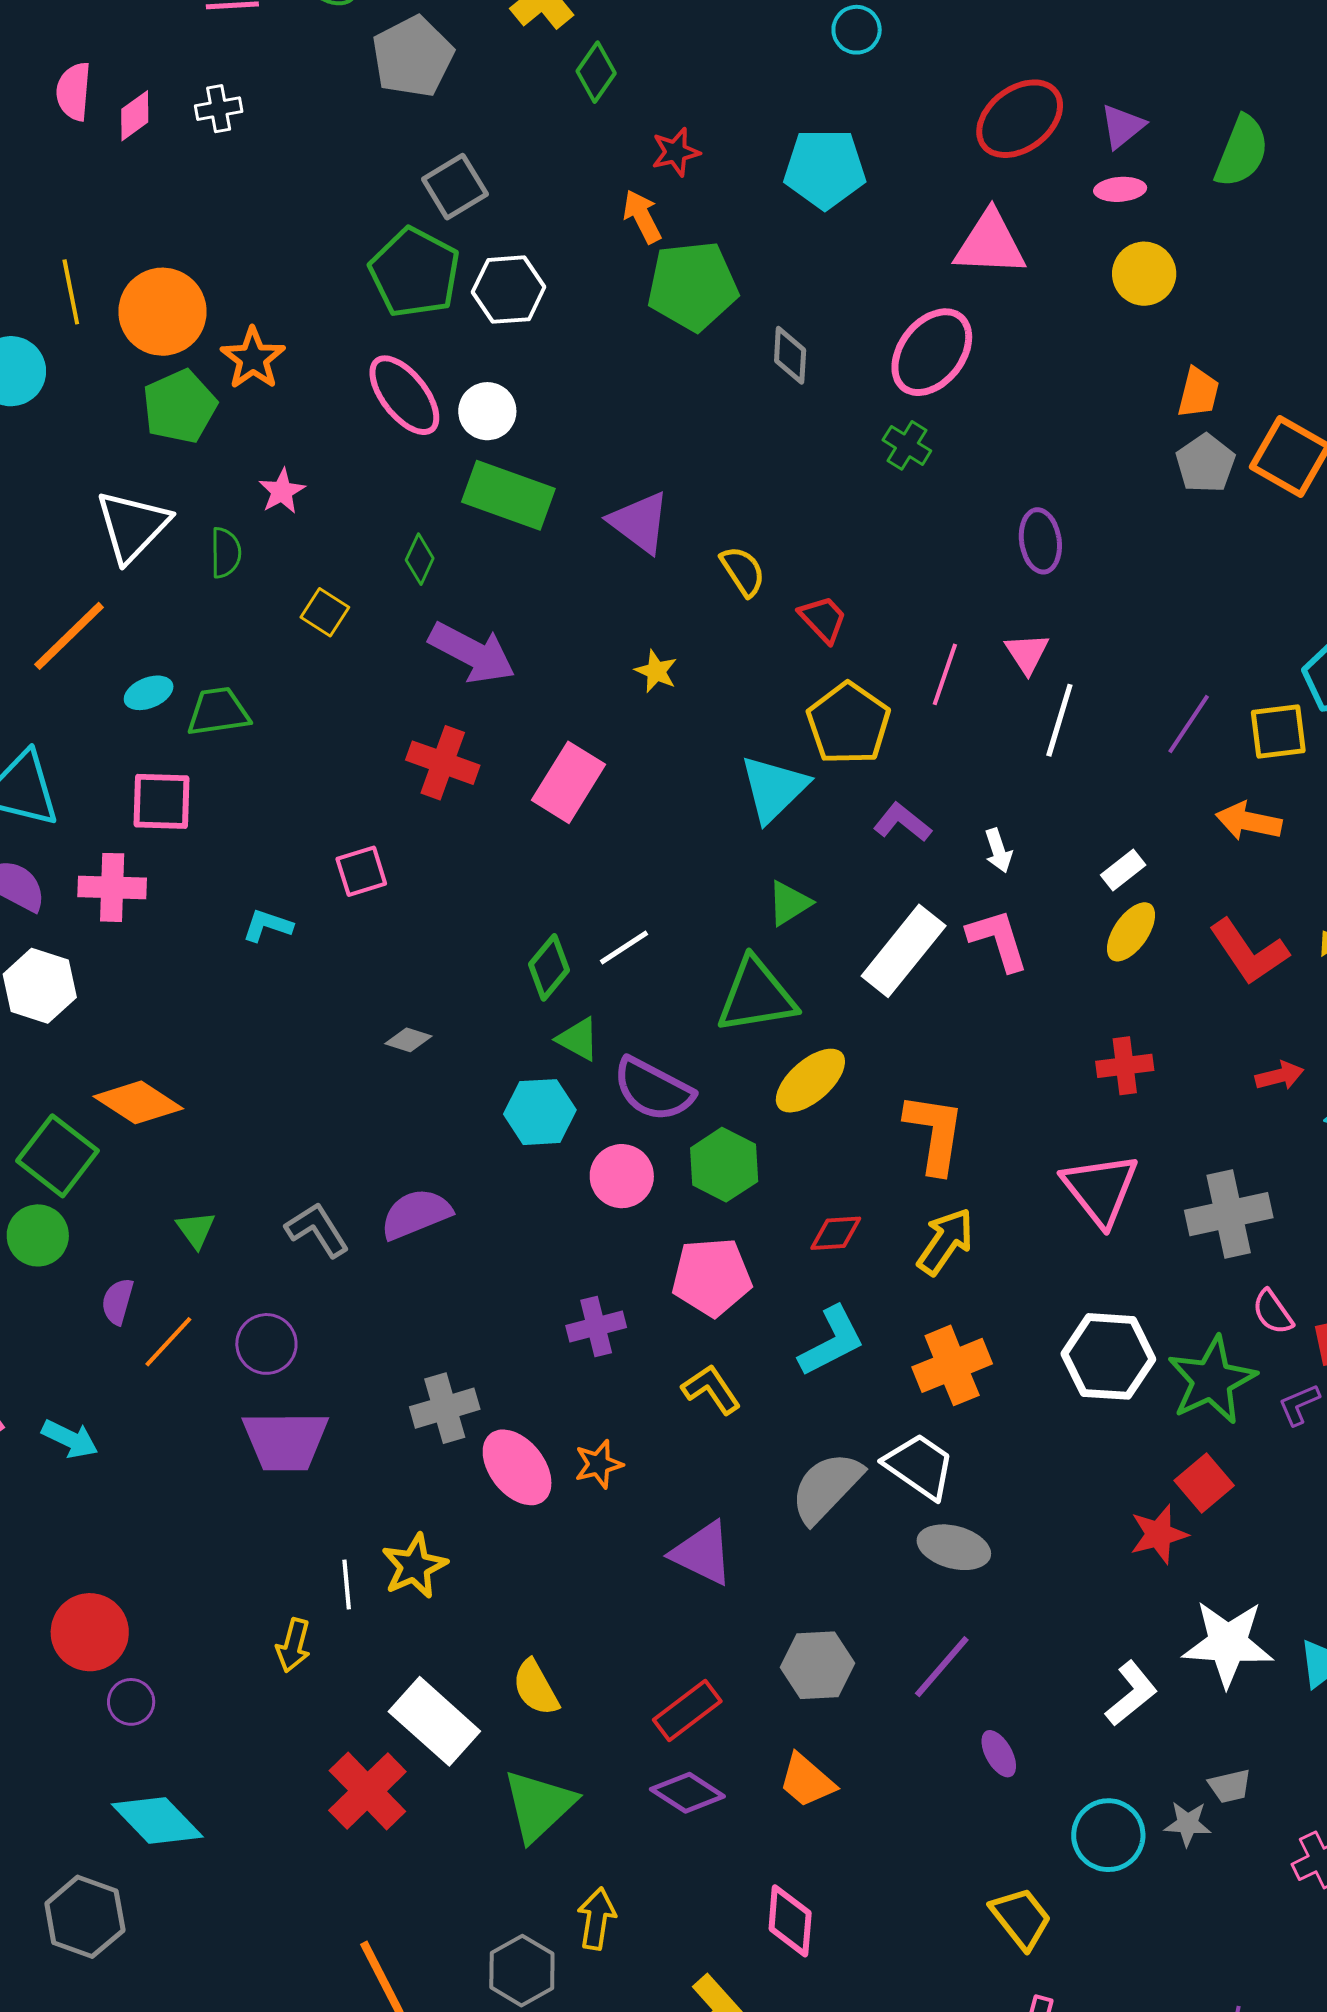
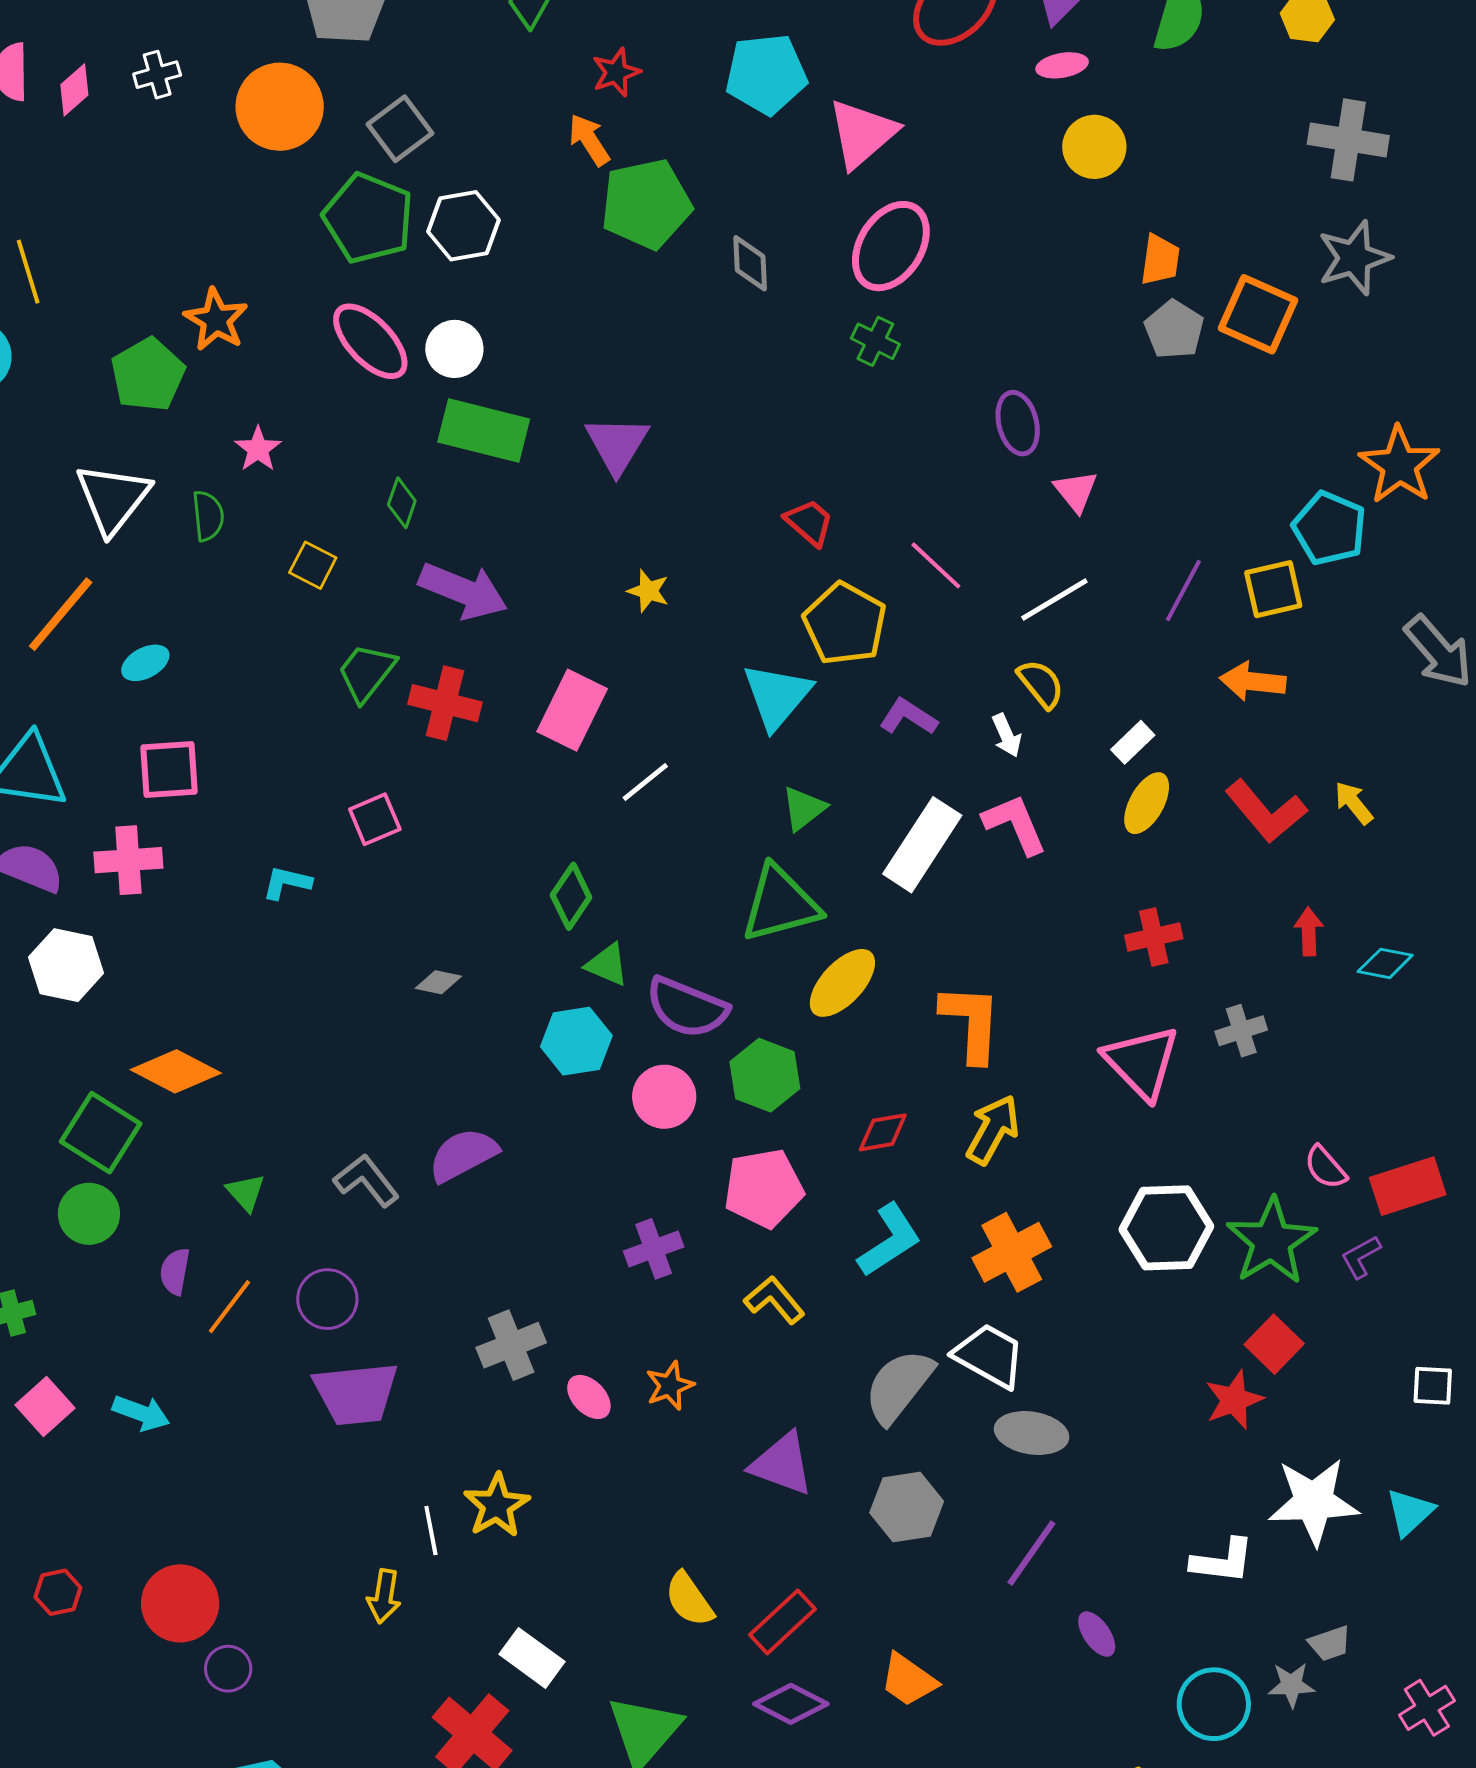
pink triangle: (990, 244) -> (862, 134), moved, turned -38
orange circle: (162, 312) -> (280, 107), moved
purple triangle: (640, 522) -> (617, 444), turned 30
yellow semicircle: (743, 571) -> (1041, 684), moved
pink triangle: (1027, 653) -> (1076, 491), moved
pink line: (945, 674) -> (936, 565), turned -60
green trapezoid: (218, 712) -> (367, 672), moved, turned -38
white line: (1059, 720) -> (1054, 600), turned 48
white line: (624, 947) -> (645, 782), moved
red arrow: (1279, 1076) -> (1309, 932), turned -72
gray cross: (1229, 1214) -> (1241, 1031), moved, size x0.6
pink ellipse: (517, 1467) -> (589, 1397), size x0.6
gray hexagon: (818, 1665) -> (907, 1507), moved
yellow semicircle: (536, 1688) -> (689, 1599), moved
white L-shape: (1131, 1694) -> (1223, 1561), turned 52
white rectangle: (434, 1721) -> (532, 1658), size x0.7

